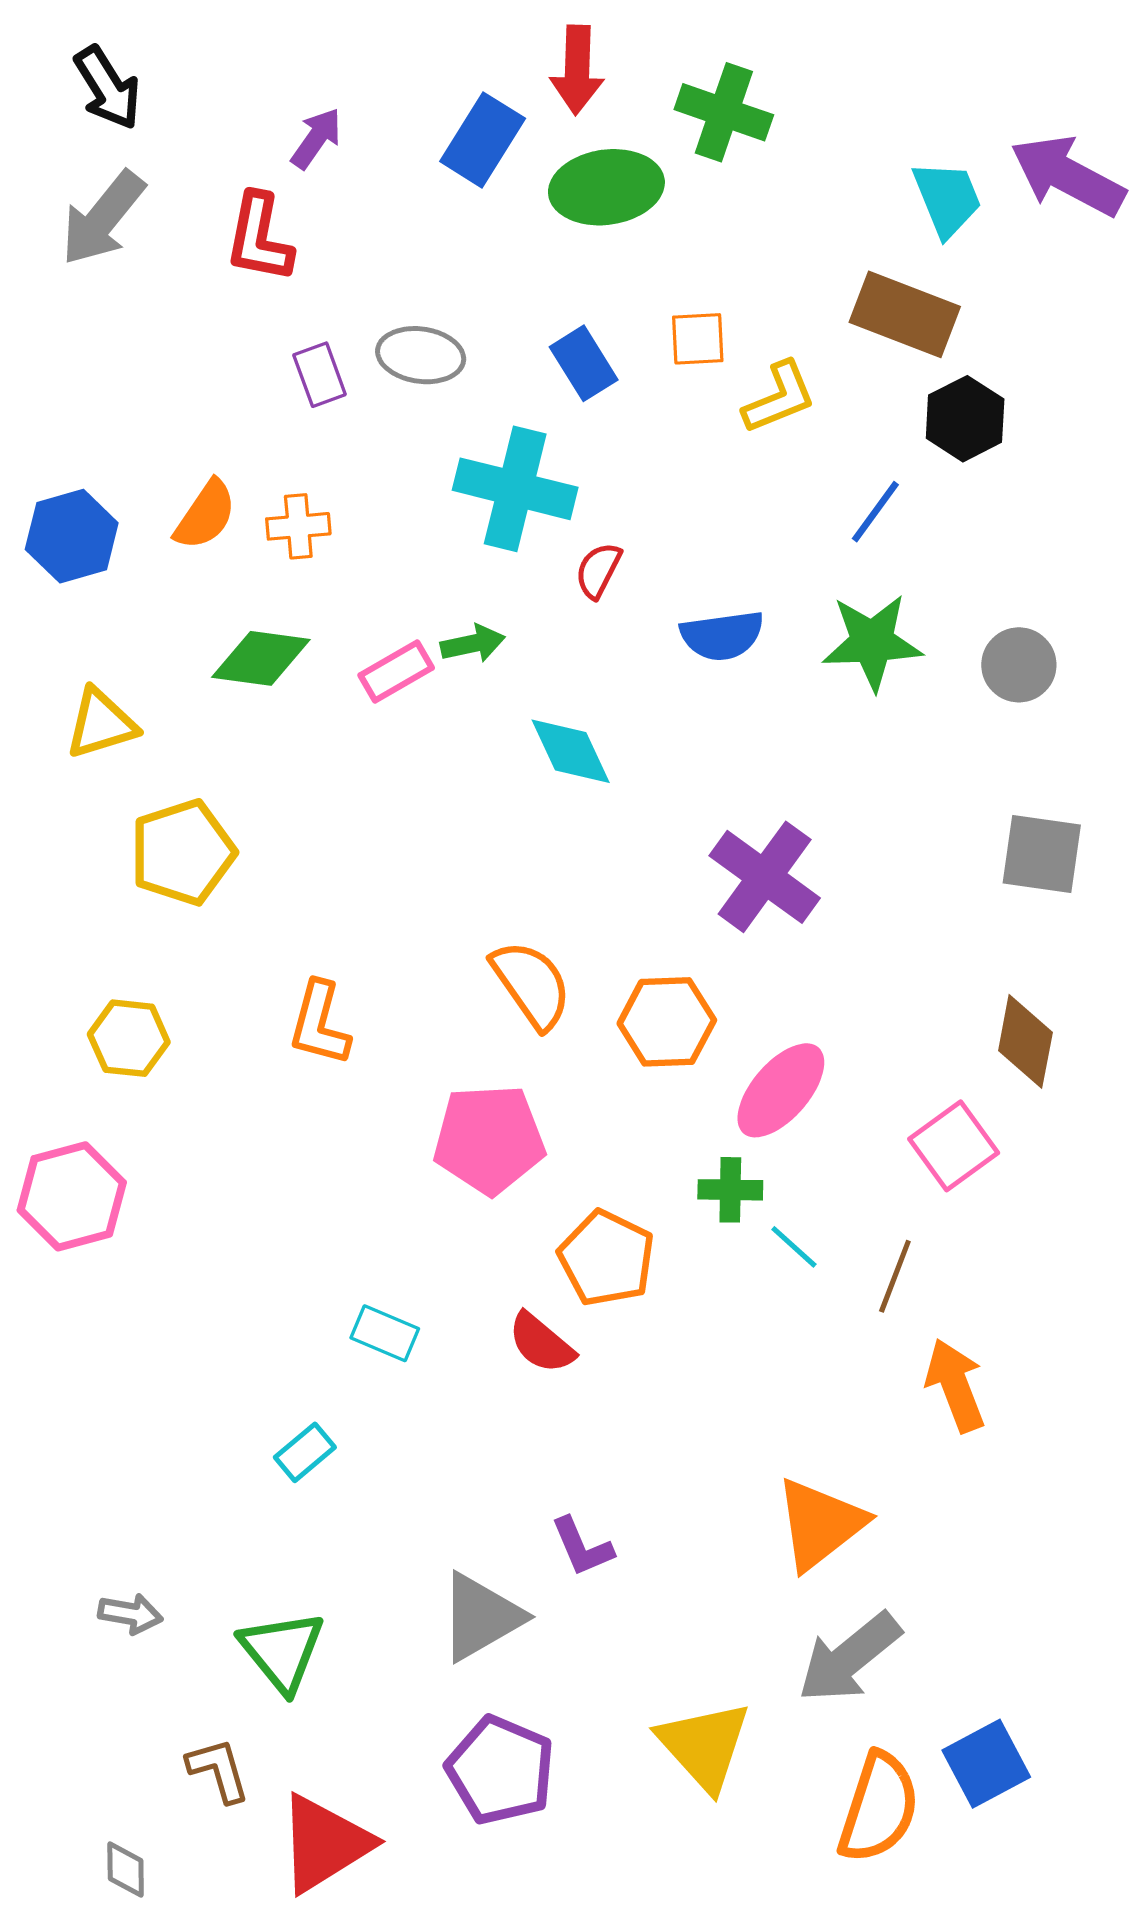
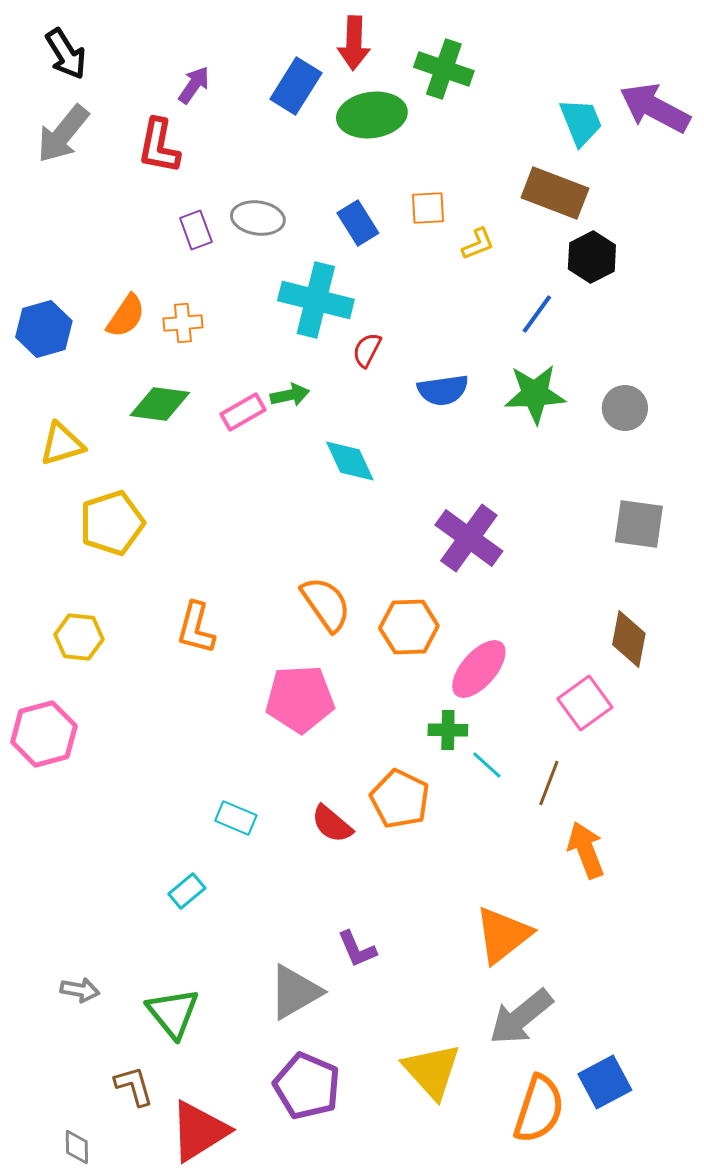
yellow L-shape: (779, 398) -> (478, 244), size x0.7
orange pentagon: (606, 1258) -> (400, 799), moved

